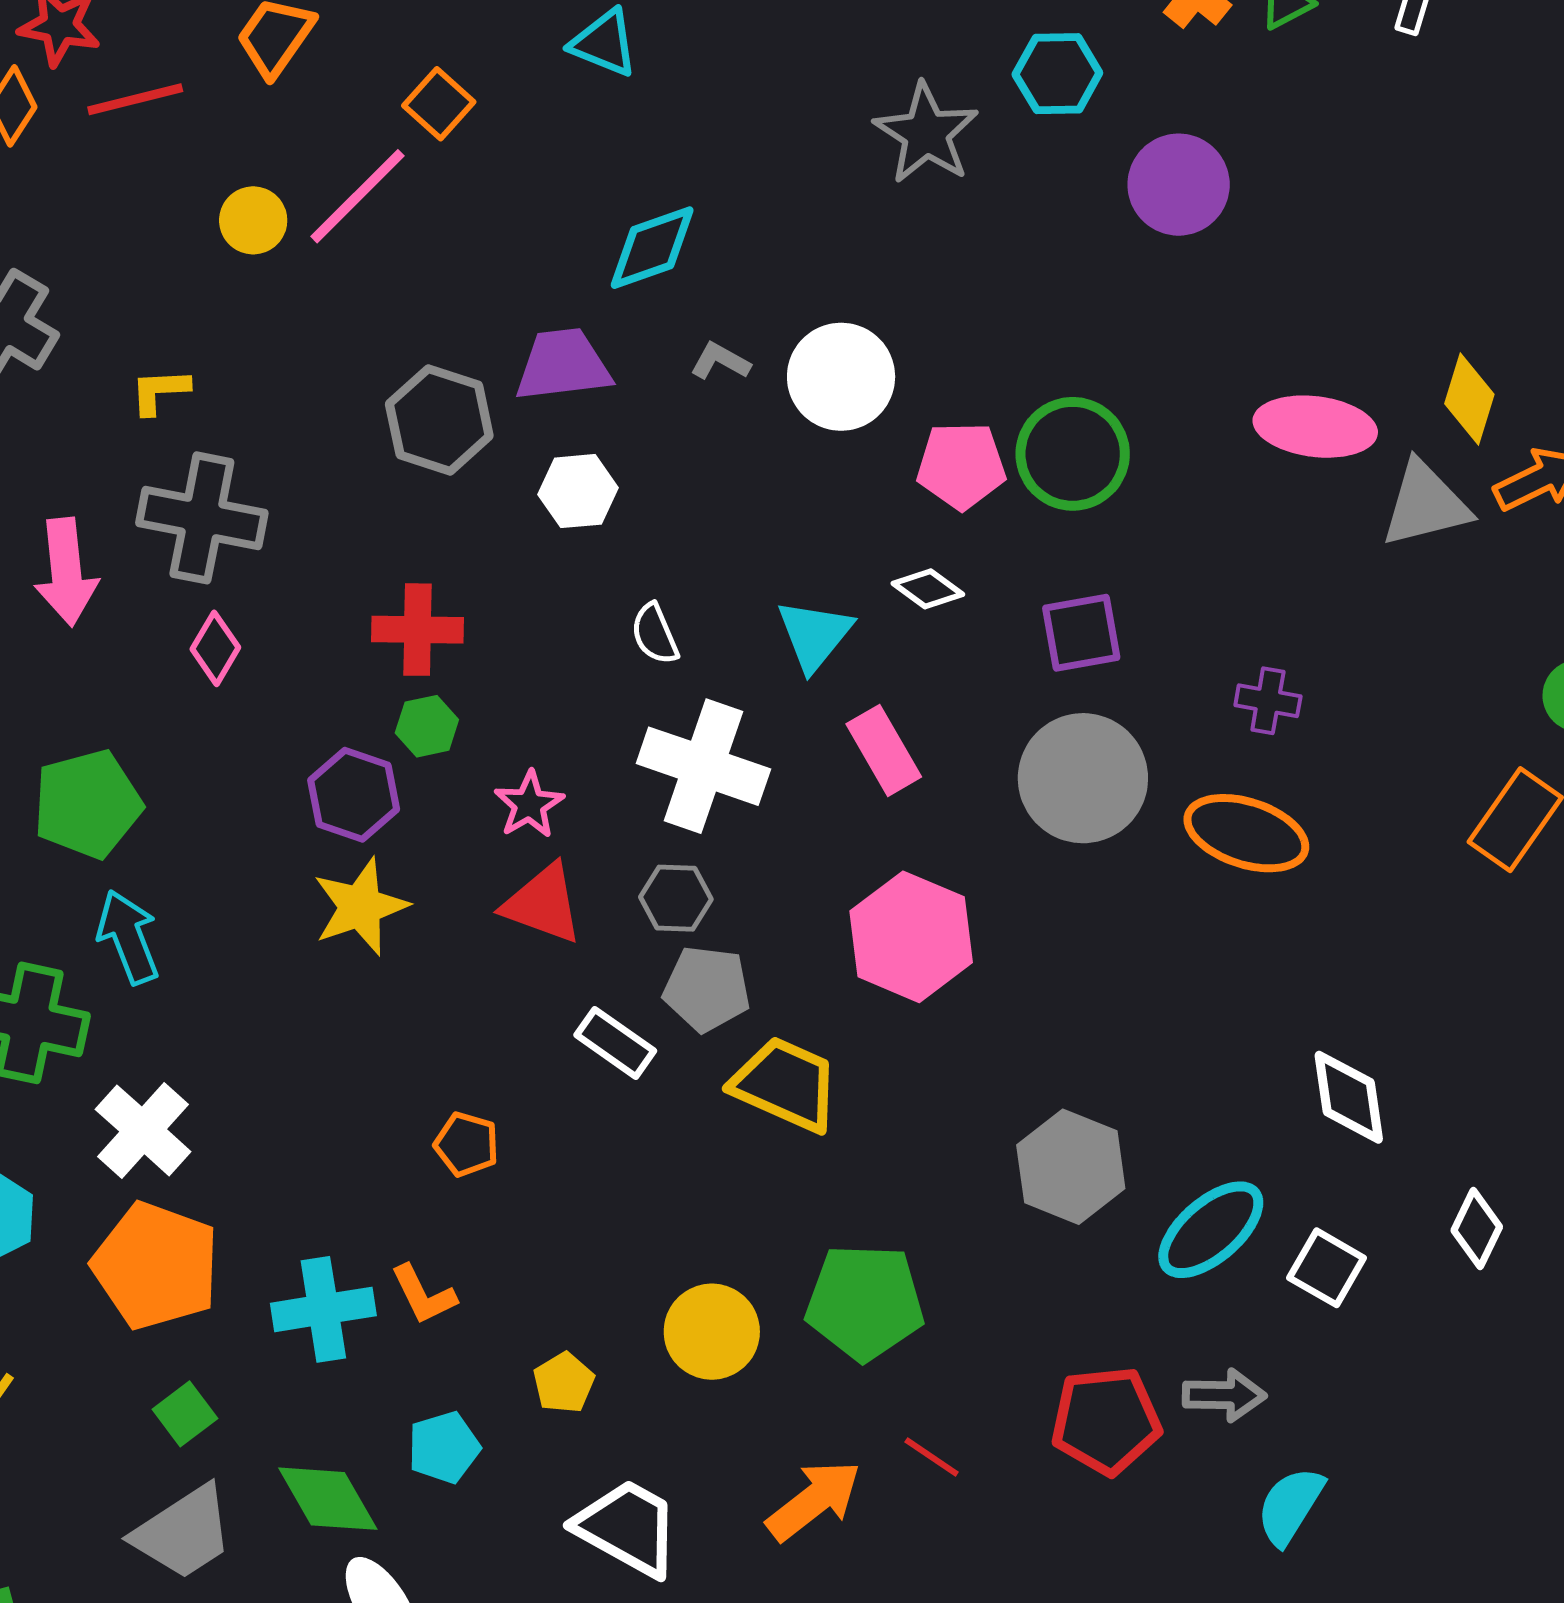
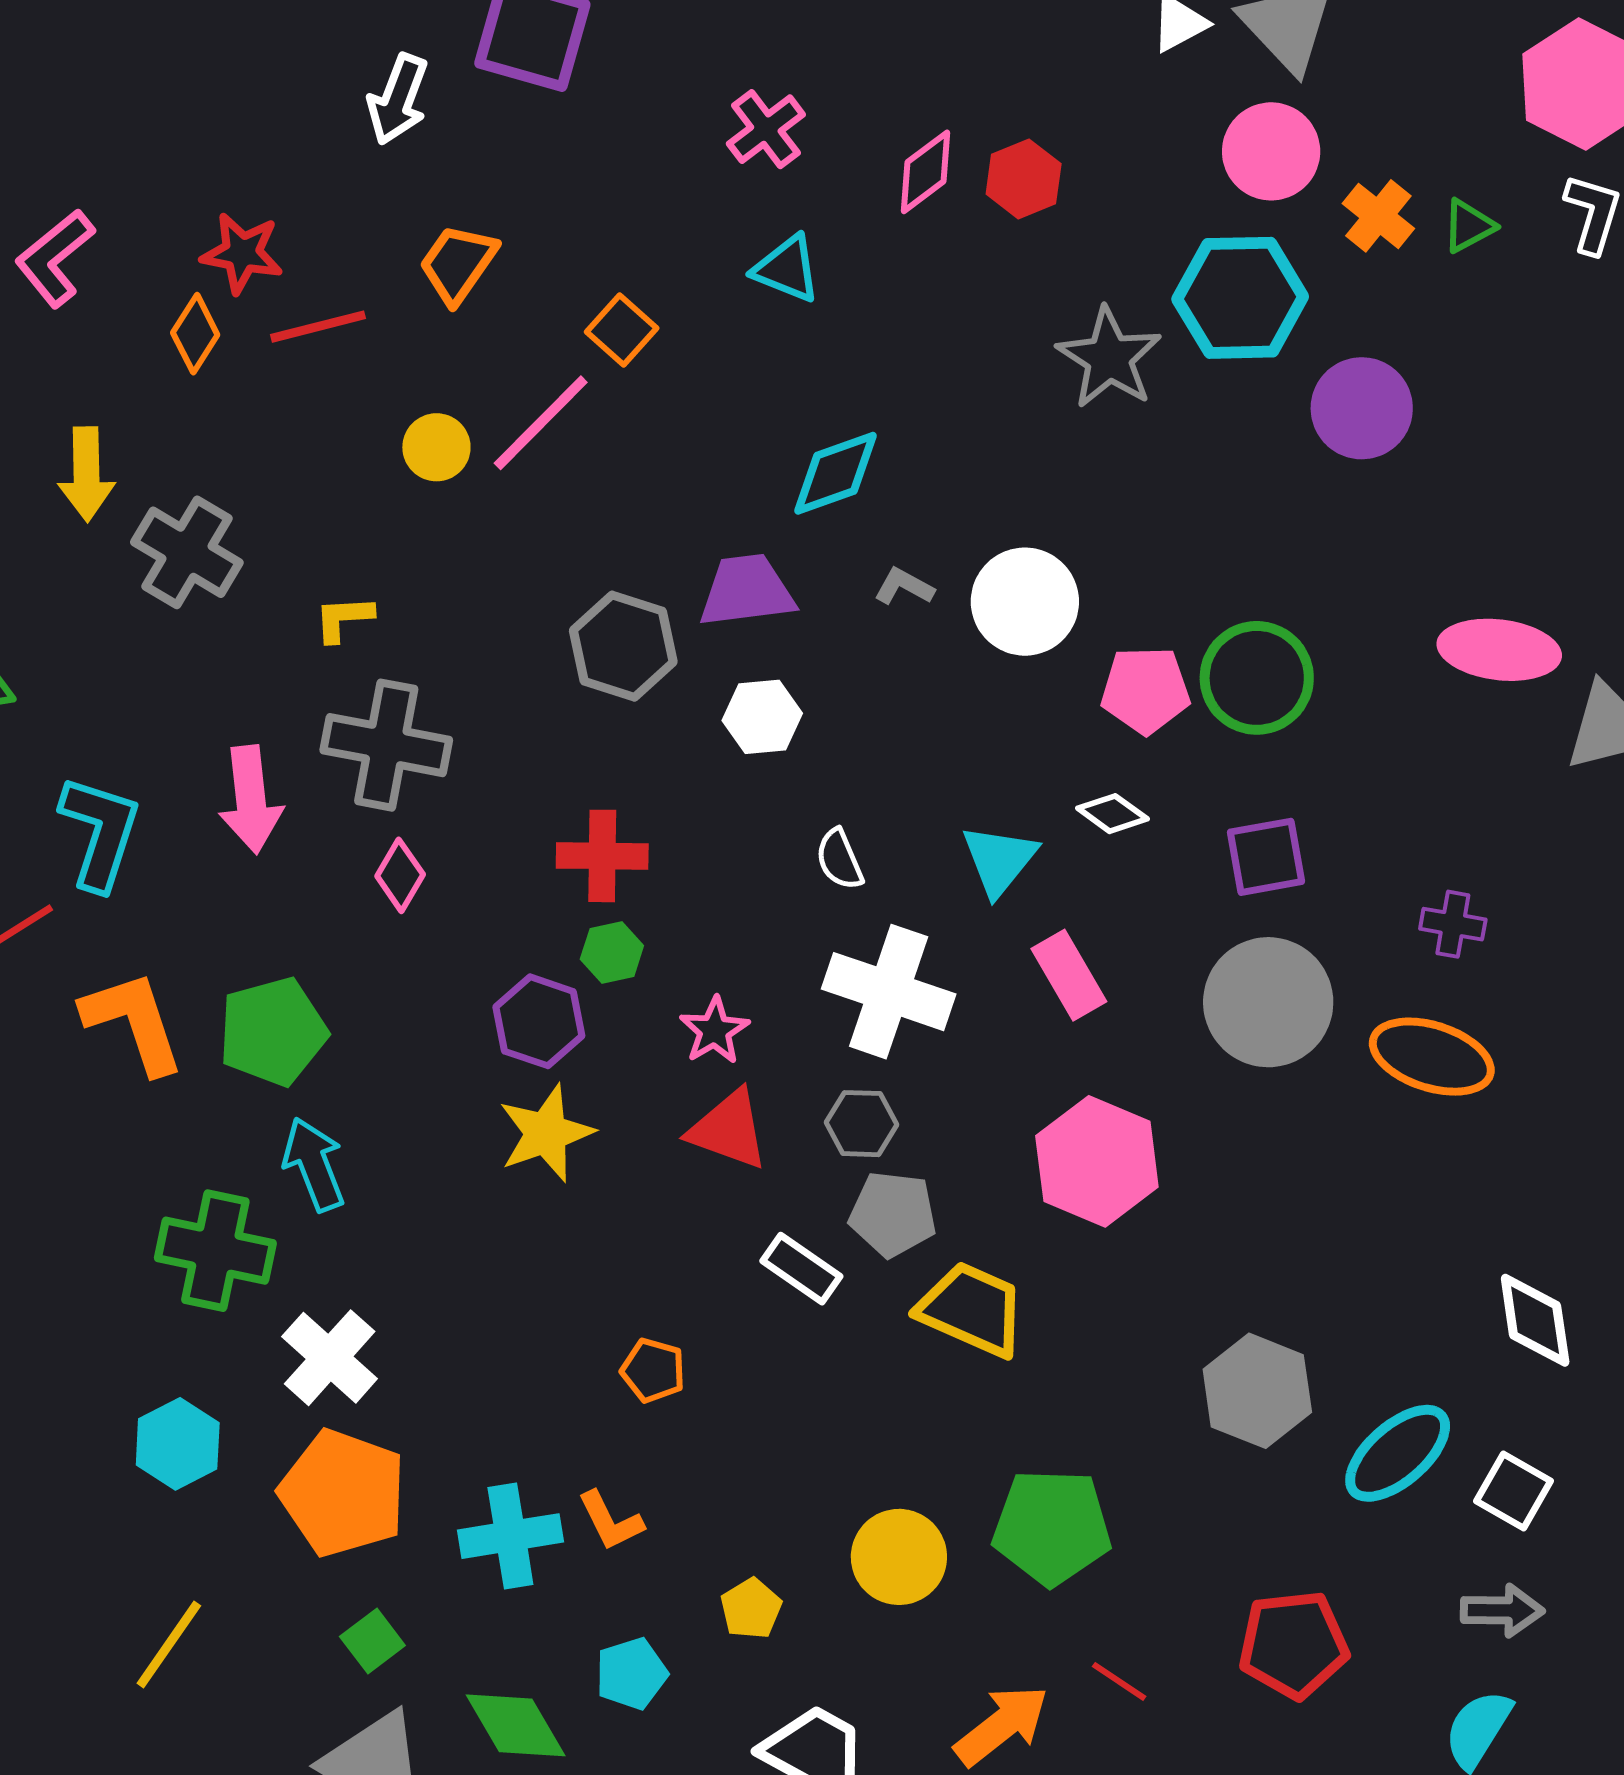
cyan hexagon: (1057, 74) -> (1240, 298), size x1.5
gray arrow: (1224, 1395) -> (1502, 1610), moved

